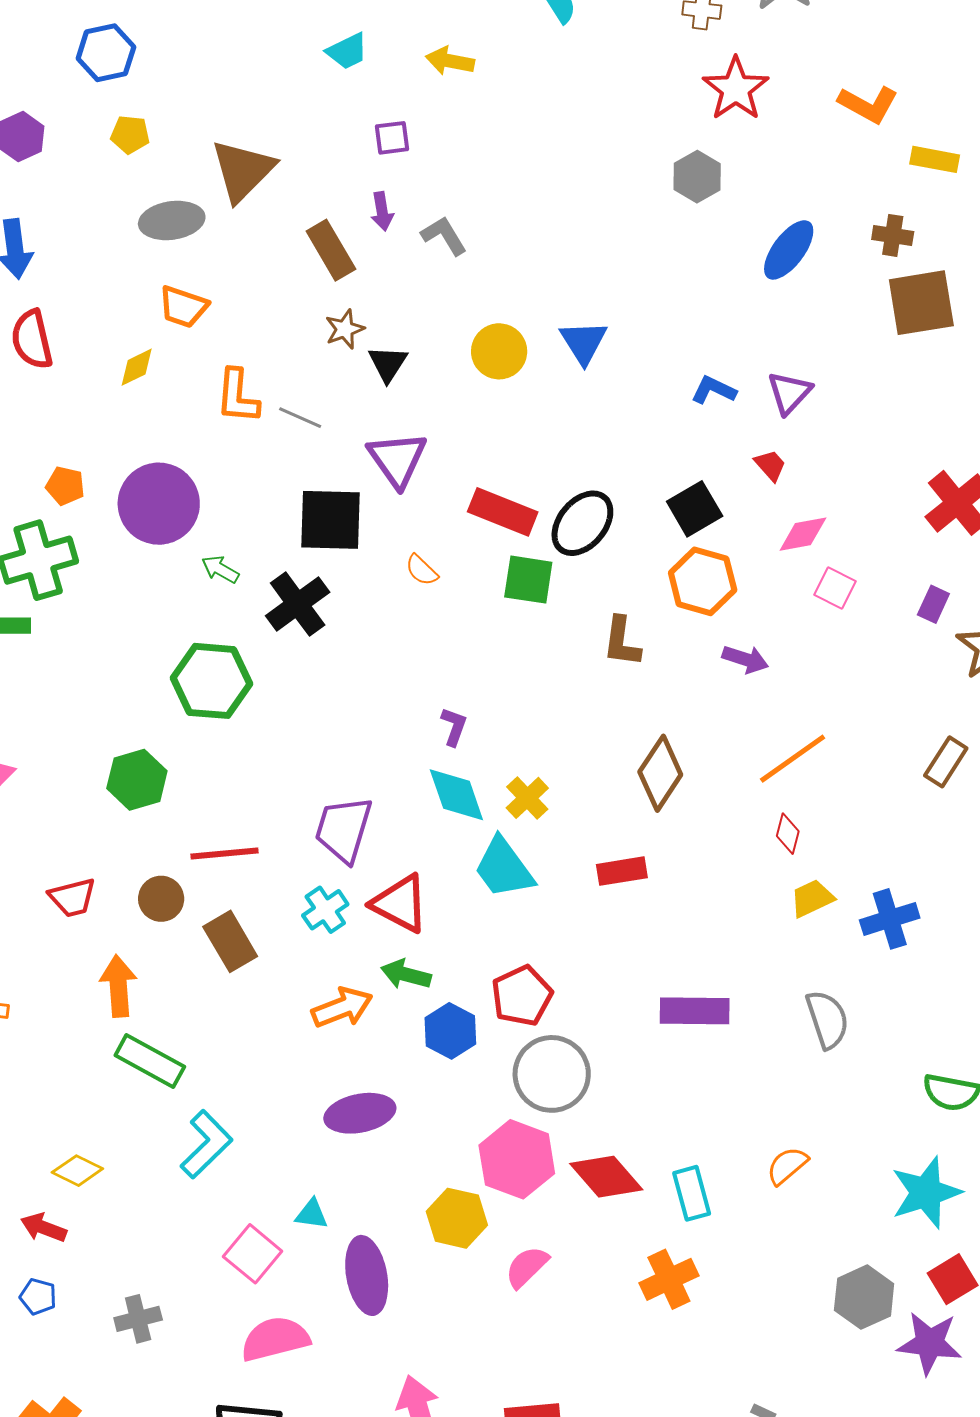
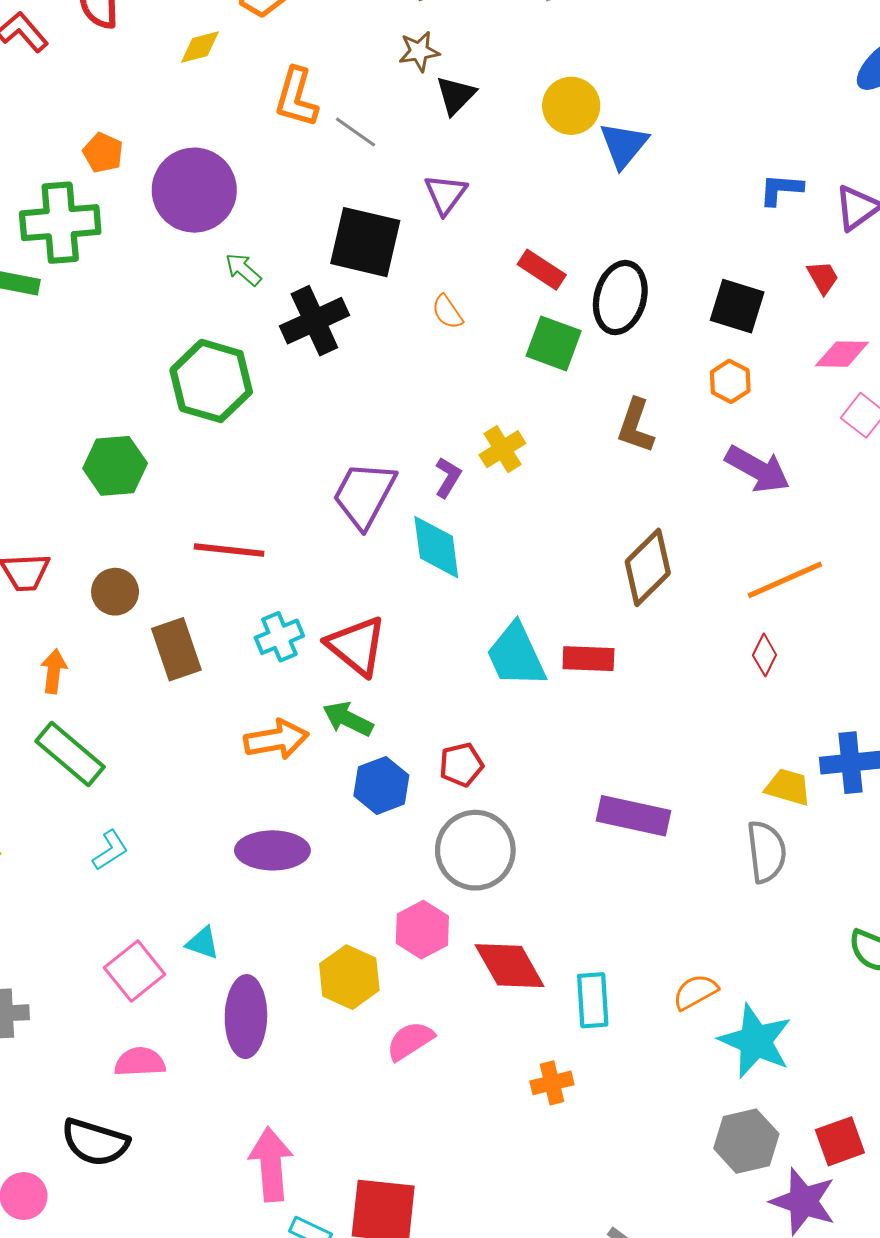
blue triangle: (584, 342) -> (624, 145), moved
blue L-shape: (714, 390) -> (781, 189), turned -33
purple triangle: (397, 459) -> (446, 194), size x0.7
black square: (695, 509) -> (737, 306), turned 36
red rectangle: (503, 512) -> (542, 270), size x0.7
black ellipse: (582, 523) -> (620, 298), turned -36
orange hexagon: (703, 581) -> (730, 381), size x0.6
purple arrow: (745, 659) -> (758, 469), size x1.4
yellow cross: (527, 798) -> (502, 449), moved
purple trapezoid: (344, 829) -> (364, 495), moved
red line: (225, 854) -> (229, 550), moved
cyan trapezoid: (504, 868) -> (516, 655), moved
yellow trapezoid: (812, 898) -> (788, 787), moved, turned 30
orange arrow: (118, 986) -> (54, 671), size x0.7
red pentagon: (522, 996) -> (461, 765), size x0.7
cyan L-shape: (206, 1144) -> (110, 850), size x0.6
pink hexagon: (517, 1159) -> (422, 930), size x0.7
cyan star: (926, 1193) -> (755, 1041), moved, turned 30
orange cross: (669, 1279) -> (552, 1083), size x0.7
pink semicircle: (275, 1339) -> (140, 1062), size x0.7

